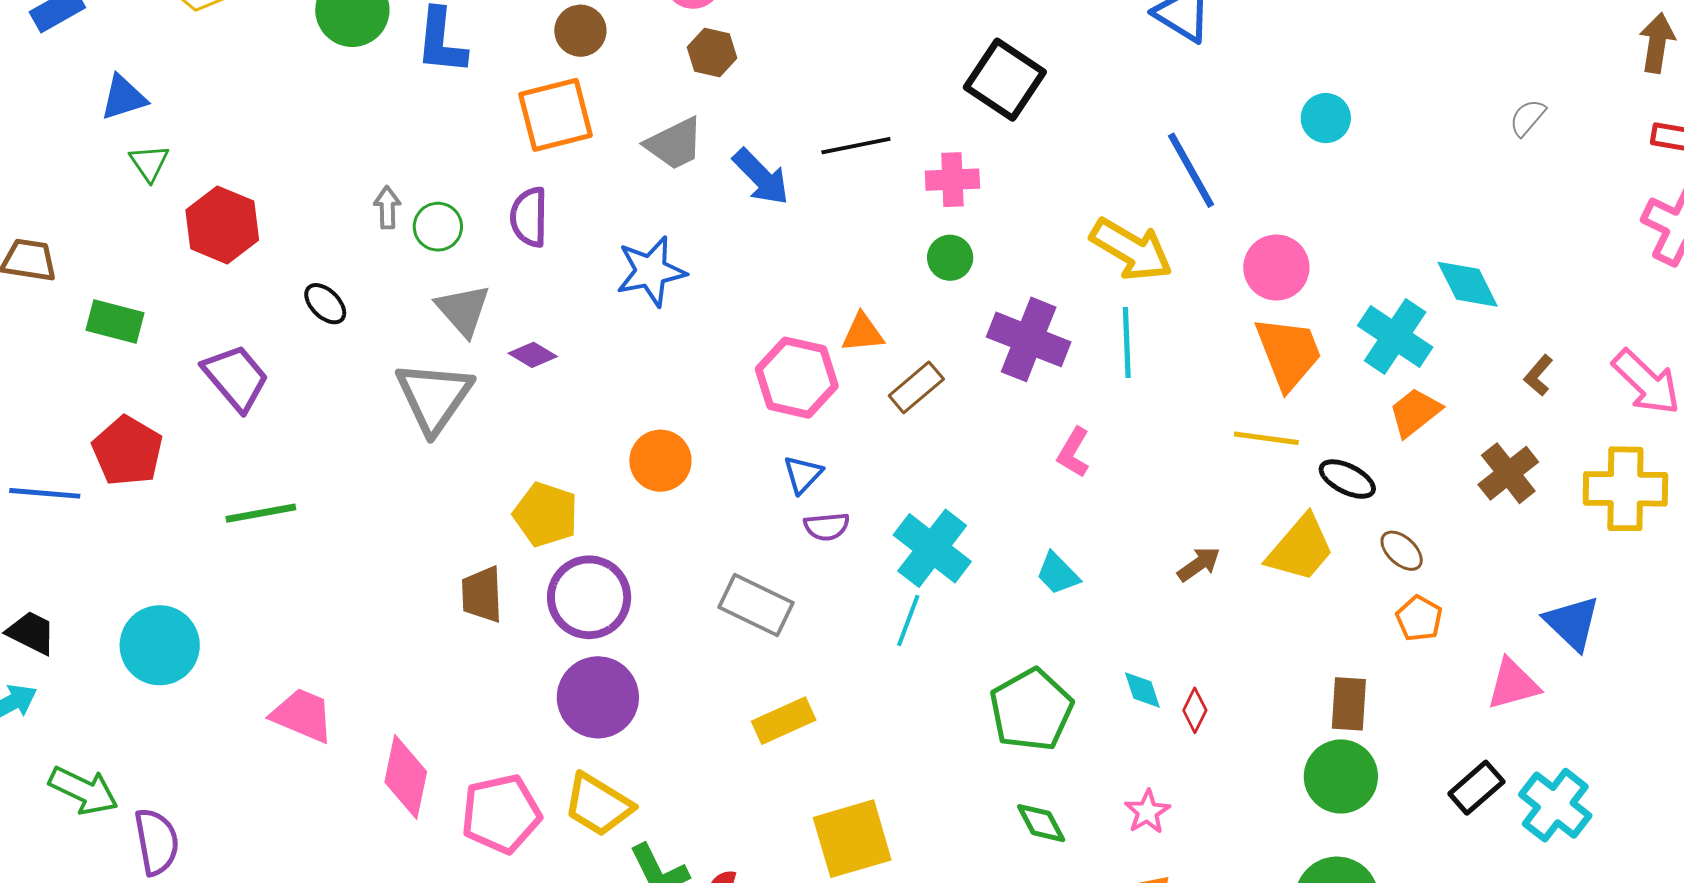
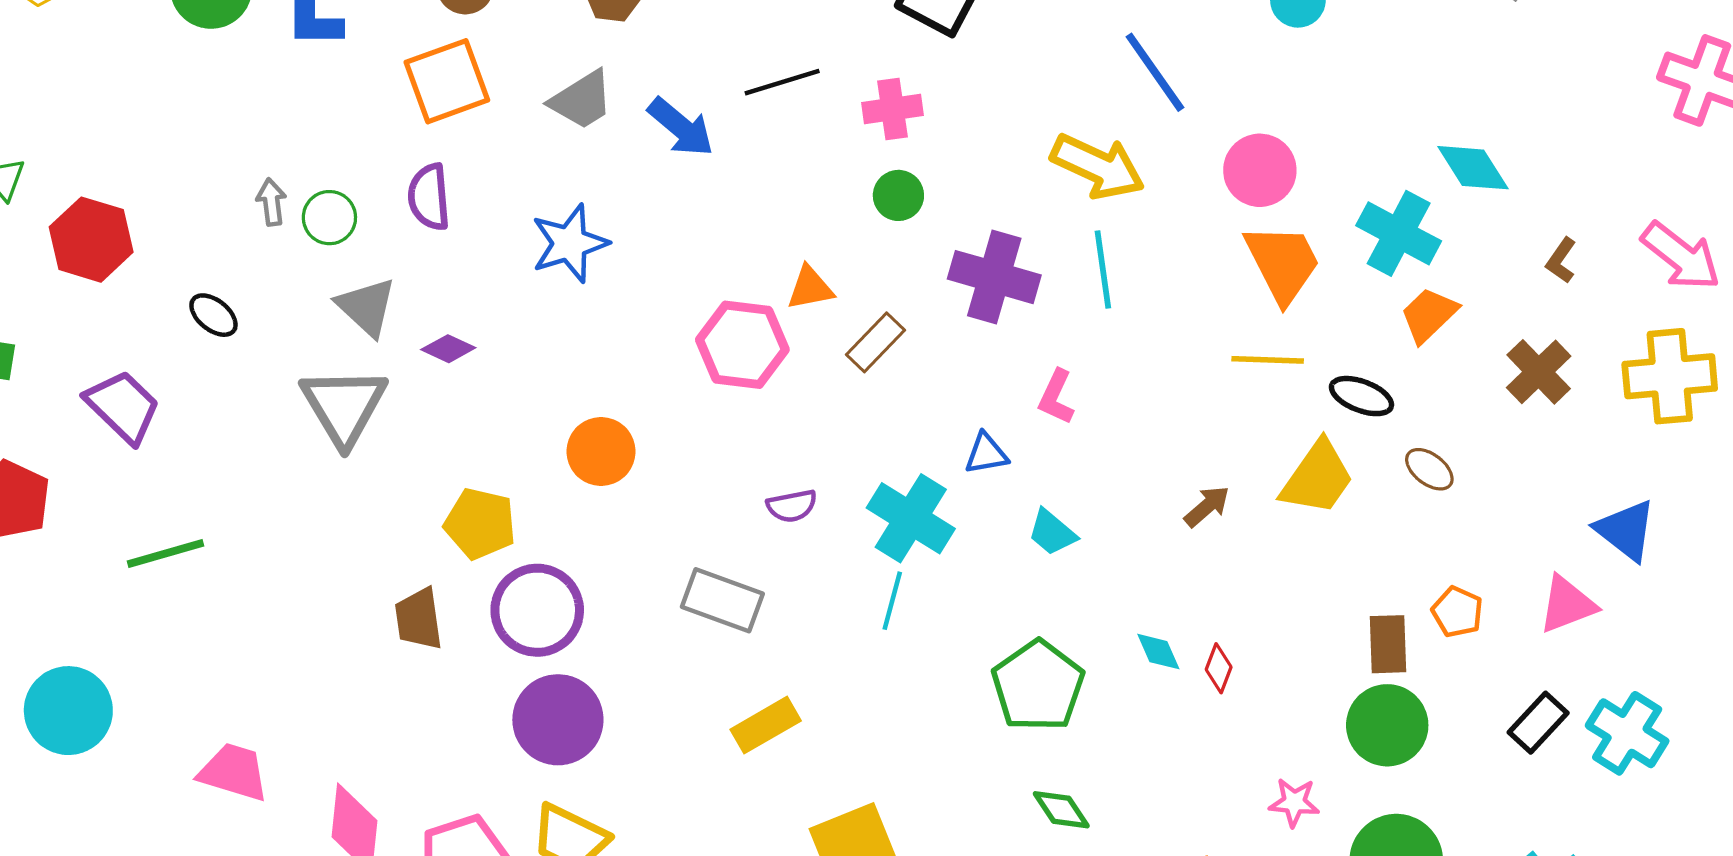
blue triangle: (803, 474) -> (986, 454), moved, turned 42
orange pentagon: (1419, 618) -> (1457, 612), moved
pink star: (1147, 812) -> (1294, 802), moved, turned -30

